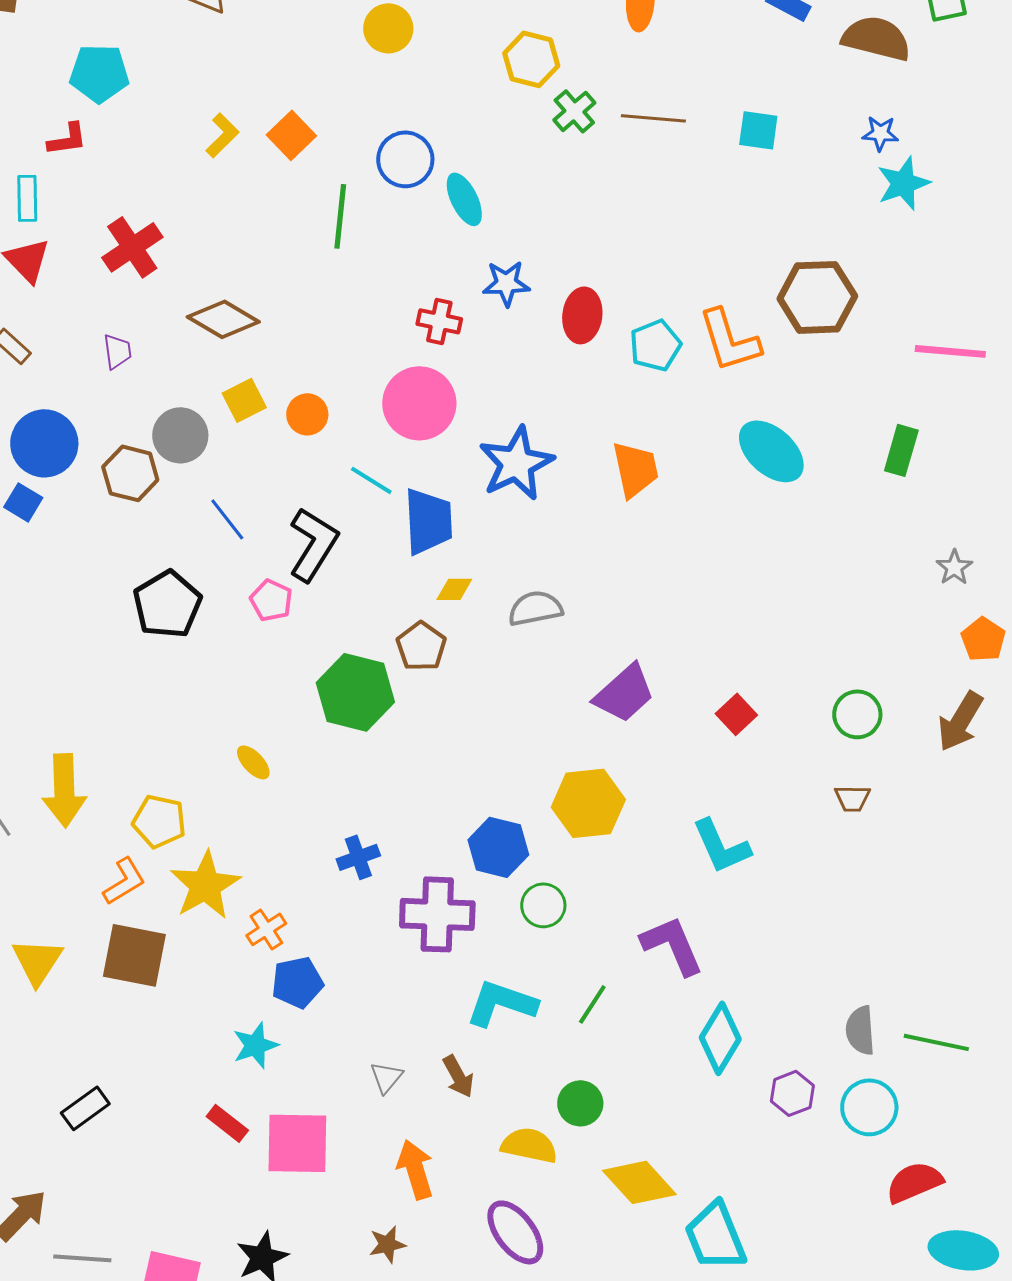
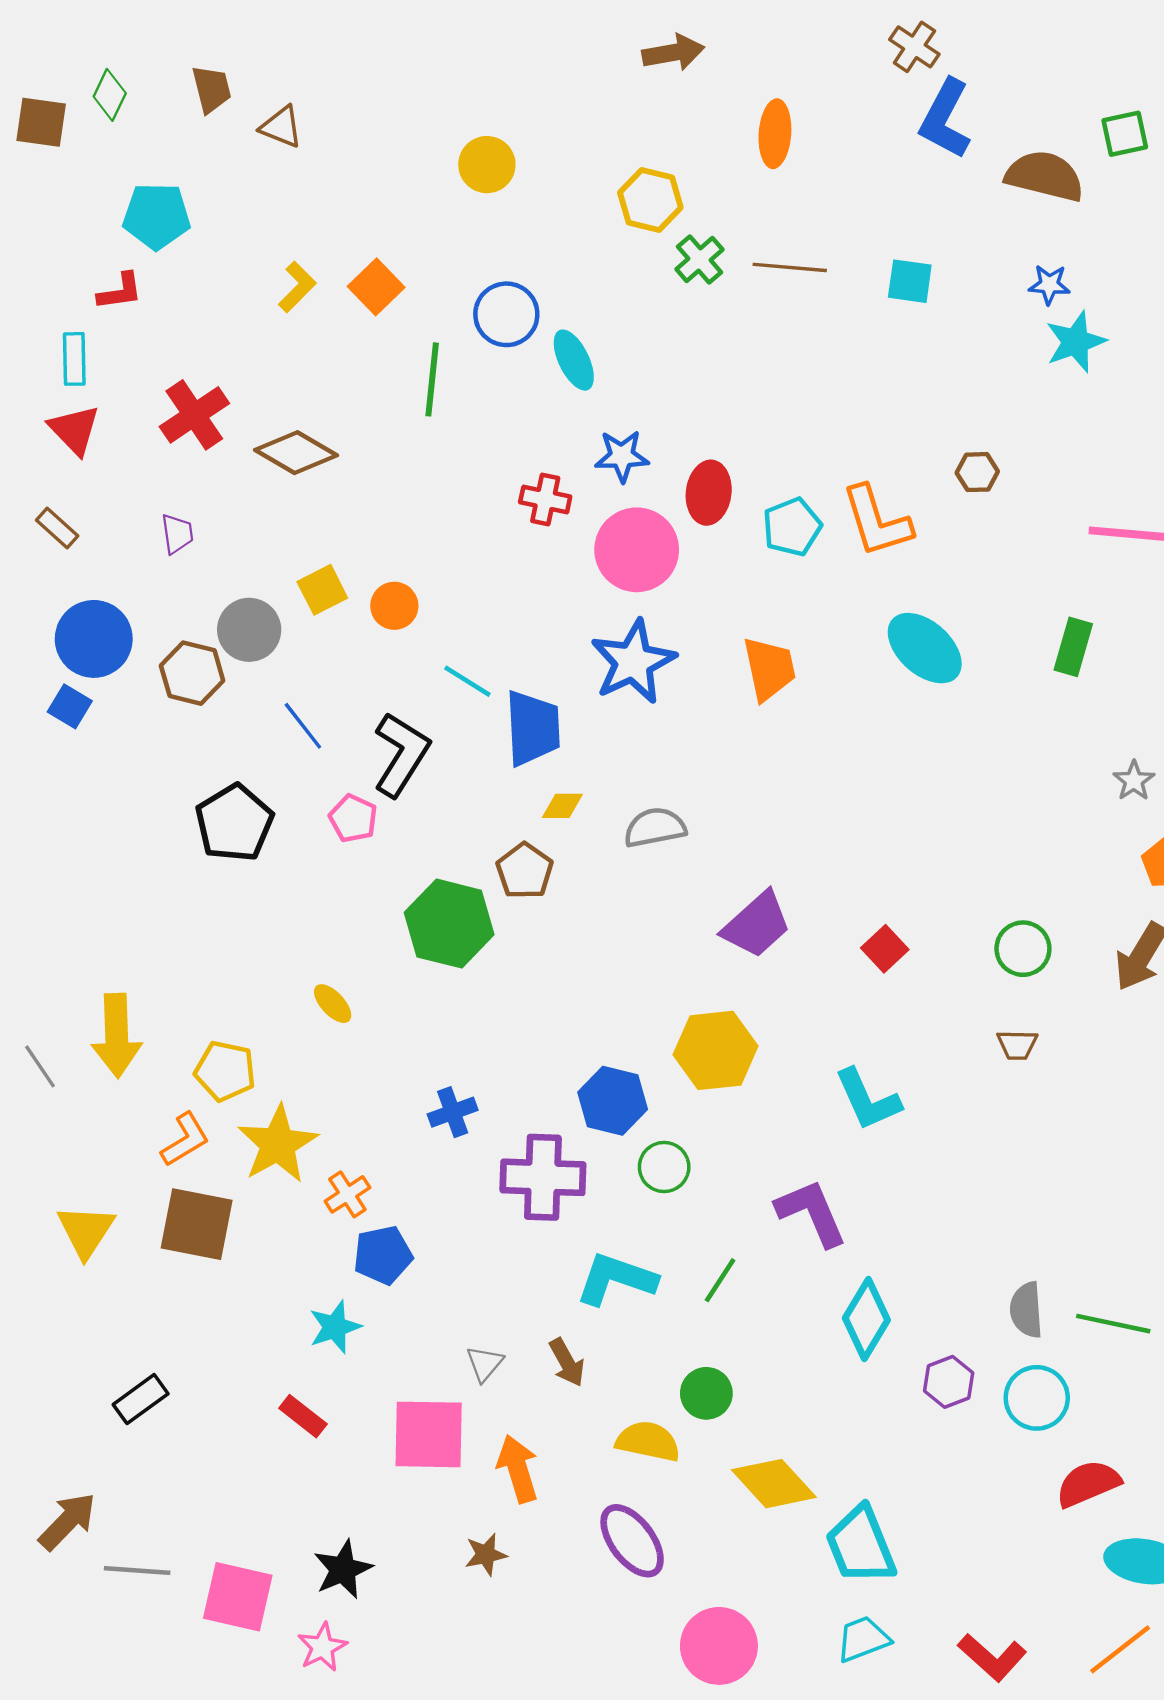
brown hexagon: (817, 297) -> (977, 472), size x0.5
brown diamond: (223, 319) -> (296, 453), moved
pink circle: (419, 403) -> (637, 550), moved
pink square: (297, 1143) -> (429, 1434), moved

